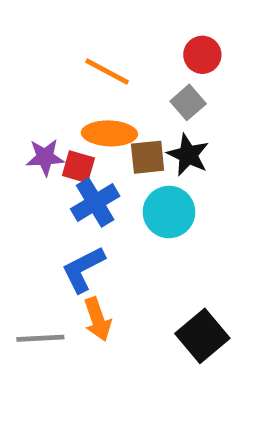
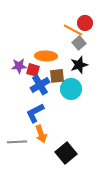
orange line: (107, 71) -> (73, 30), moved
black star: (188, 155) -> (79, 65), turned 30
brown square: (148, 157) -> (57, 76), moved
black square: (202, 336) -> (66, 153), moved

